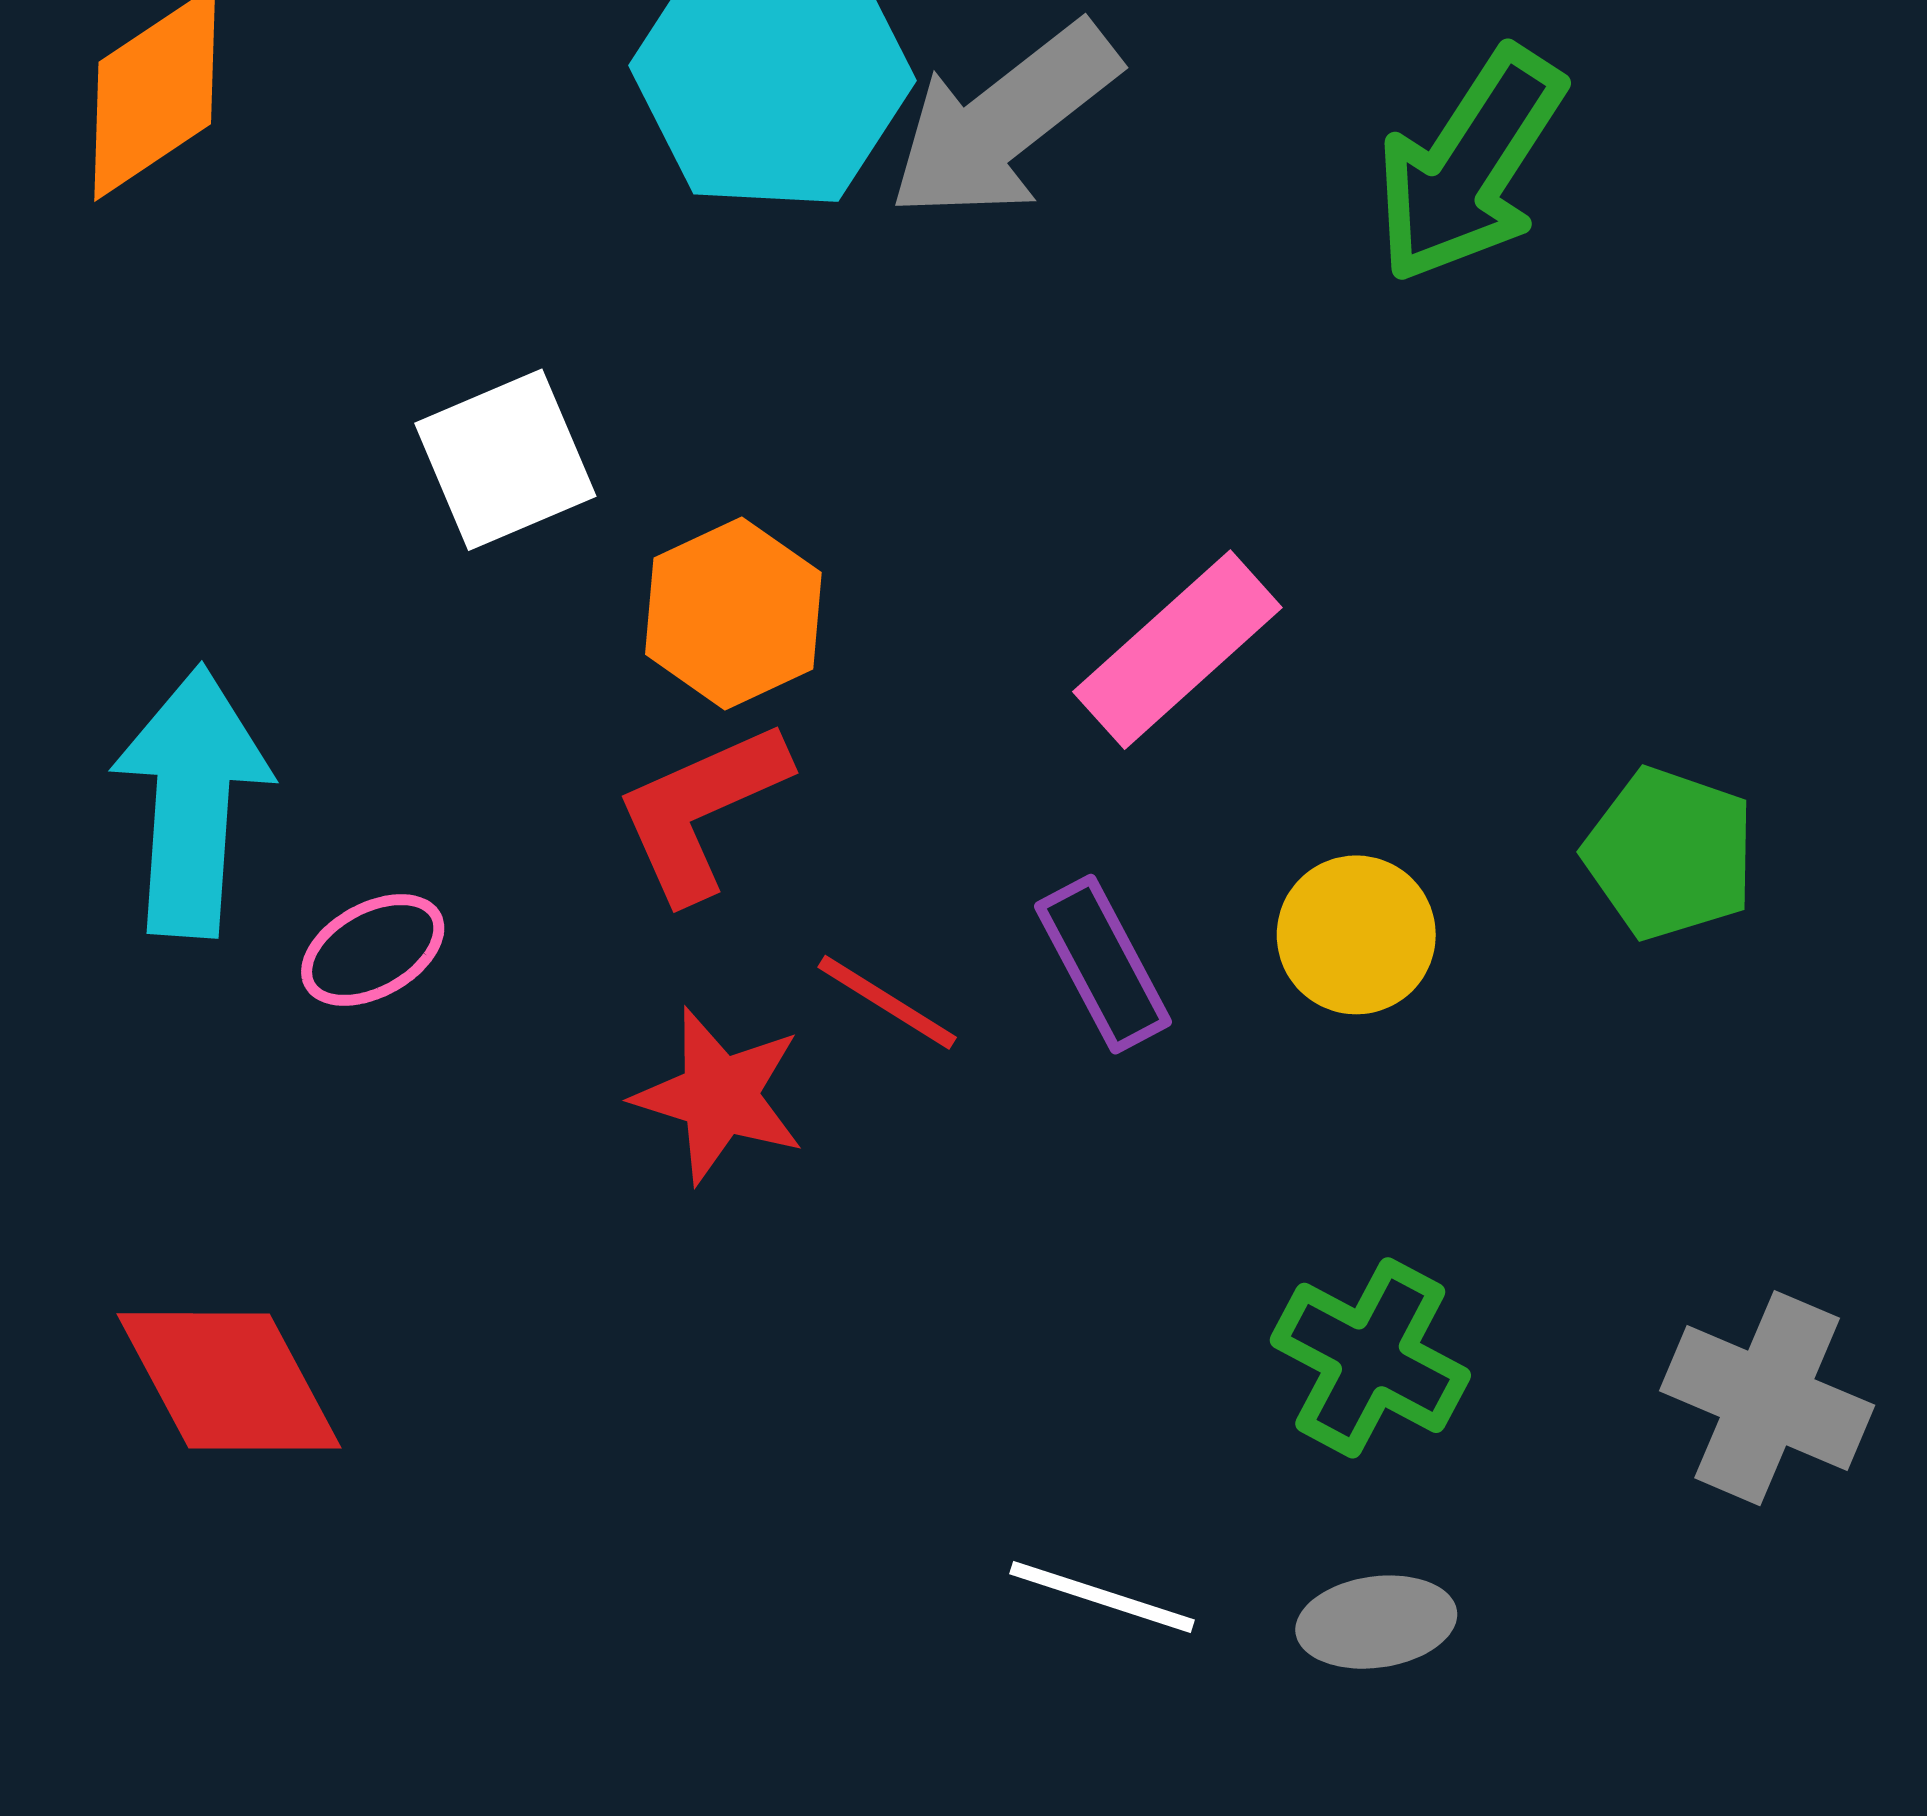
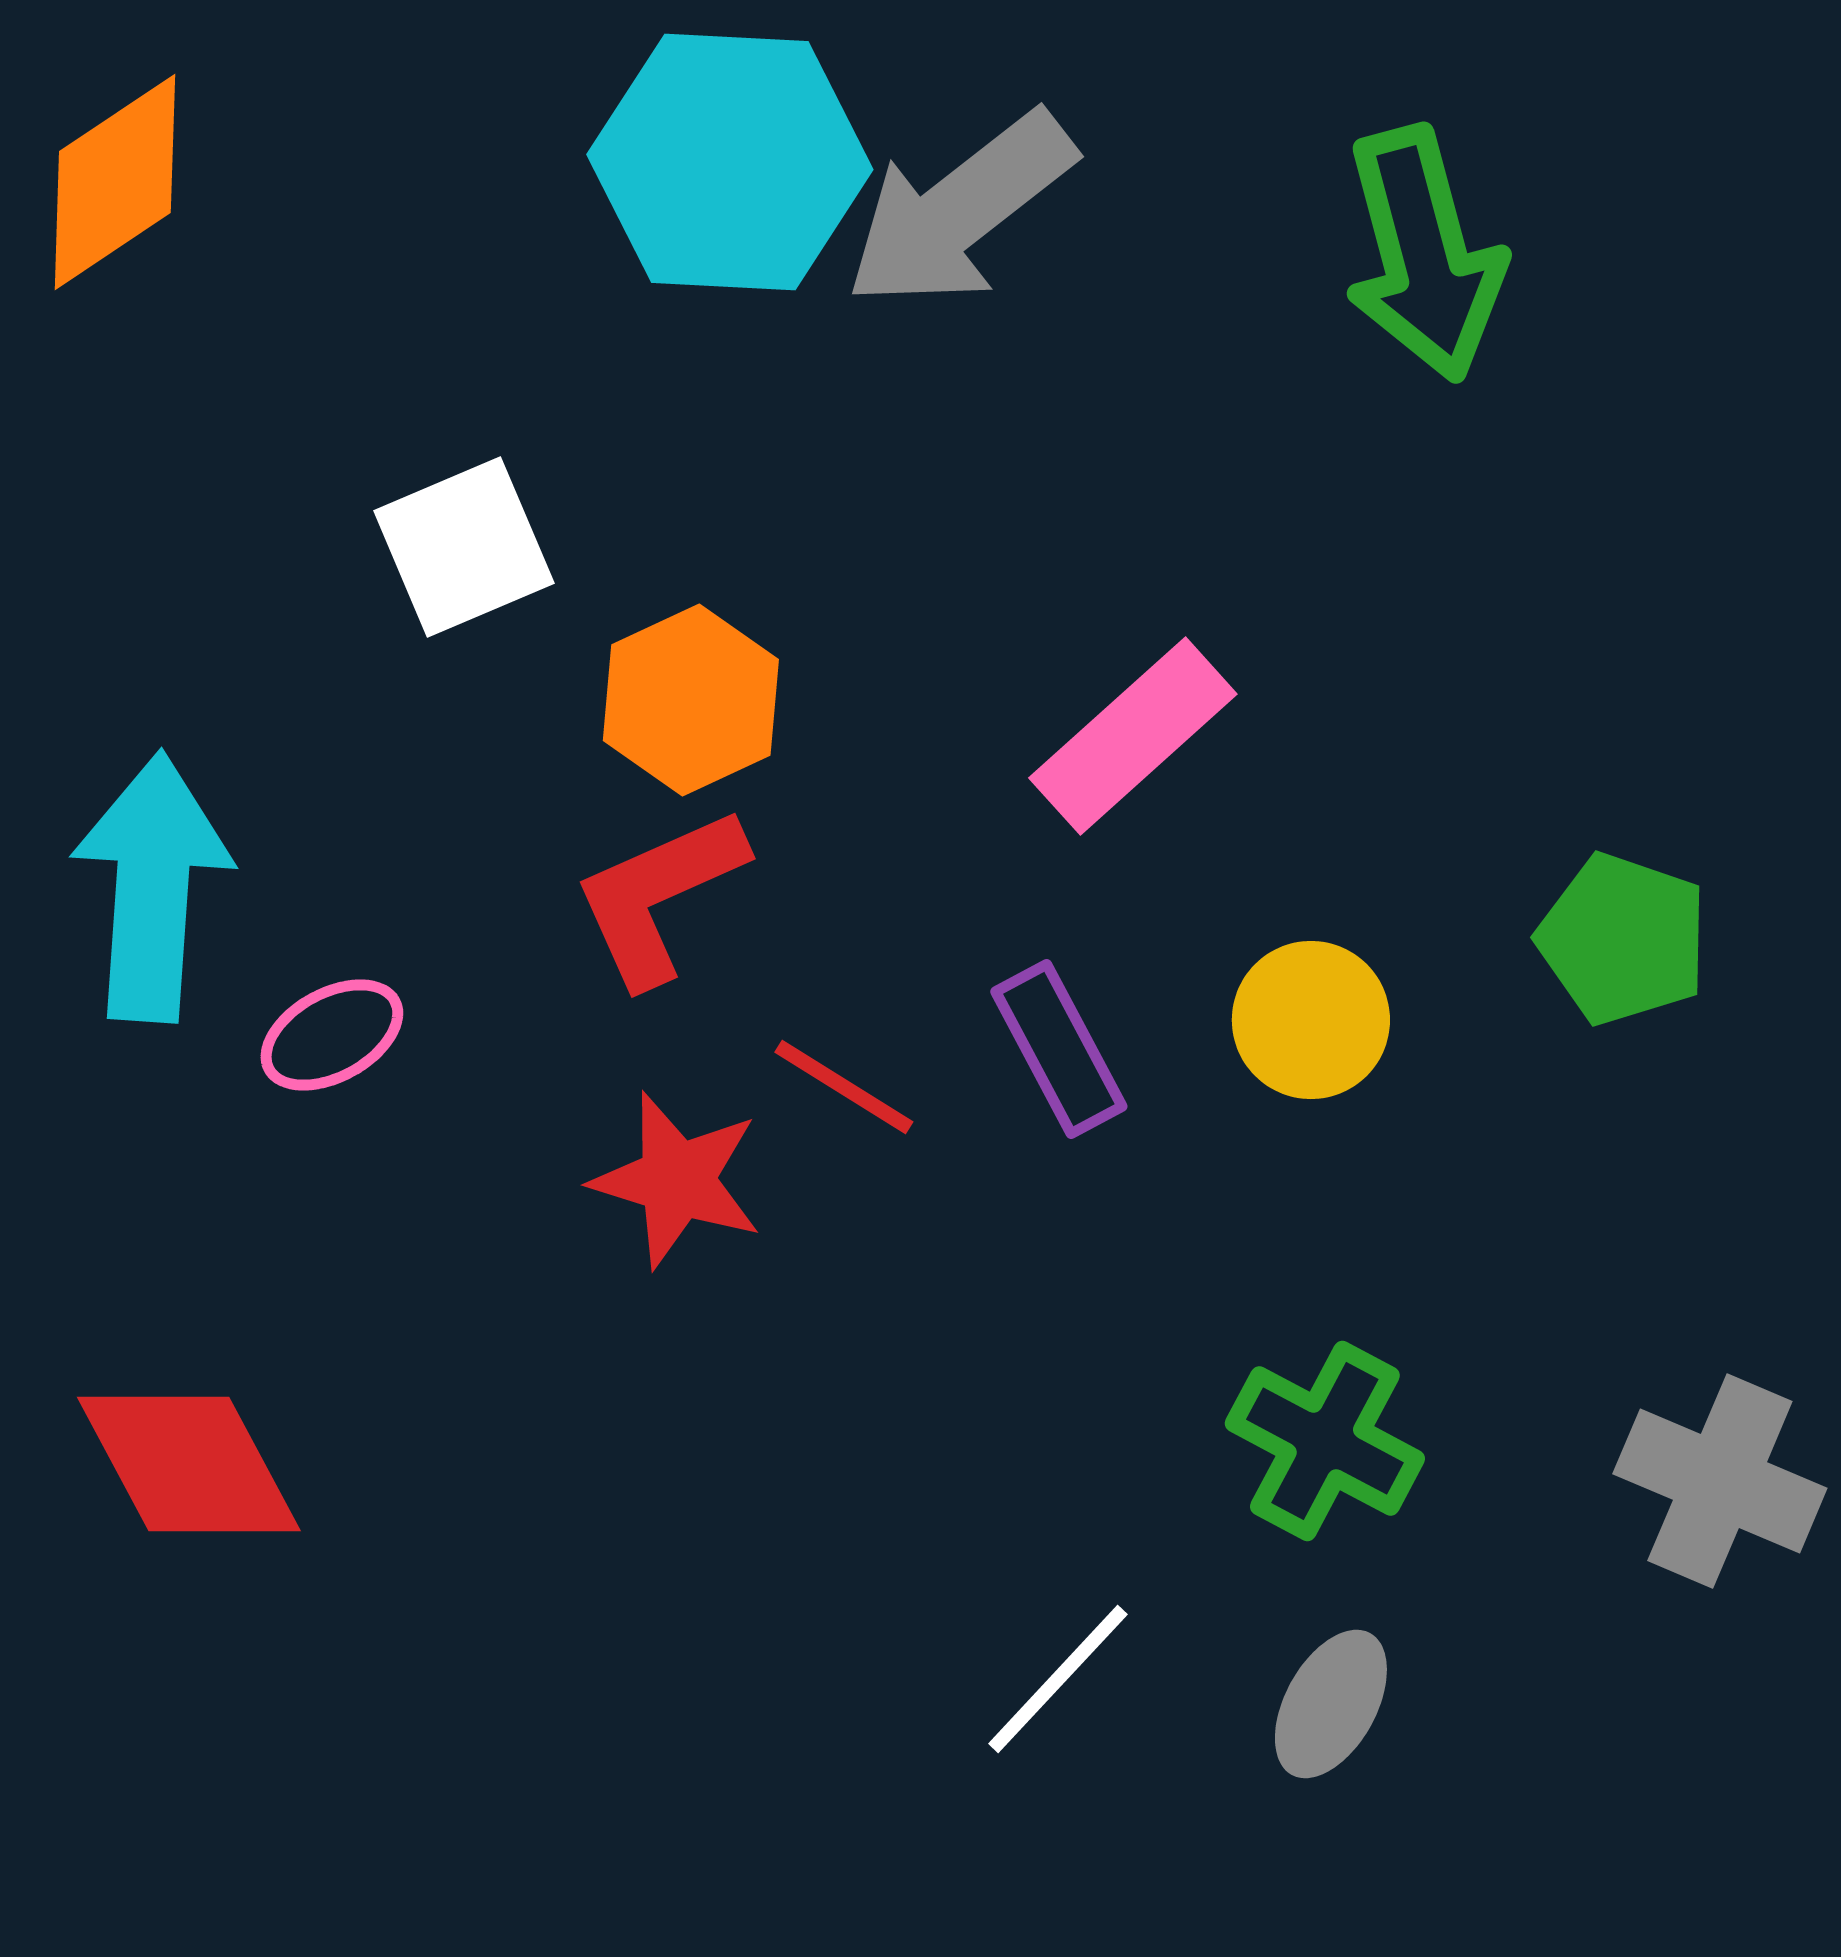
green arrow: (1470, 165) -> (1424, 254), turned -48
white line: (1102, 1597) -> (1058, 1679), turned -65
gray ellipse: (1376, 1622) -> (1331, 1704), turned -53

